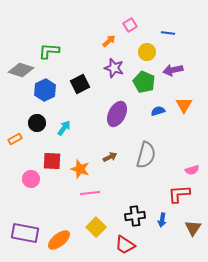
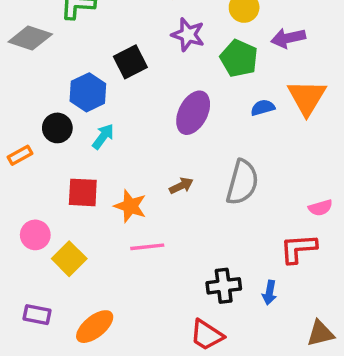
blue hexagon: (45, 90) -> (88, 92), moved
orange triangle: (184, 105) -> (307, 97), size x1.4
pink circle: (31, 179) -> (35, 235), moved
yellow square: (96, 227) -> (69, 259), moved
brown triangle: (193, 228) -> (320, 333), moved, turned 42
purple rectangle: (25, 233) -> (37, 315), size x0.6

